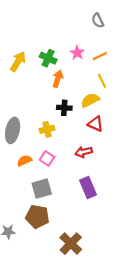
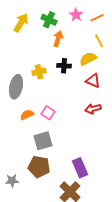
yellow cross: (47, 129) -> (39, 72), moved
red arrow: (84, 152) -> (93, 109), moved
purple rectangle: (88, 188) -> (80, 168), moved

